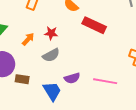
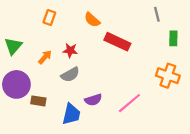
pink line: (105, 81) -> (129, 103), turned -50
blue trapezoid: (52, 91) -> (71, 114), turned 45

